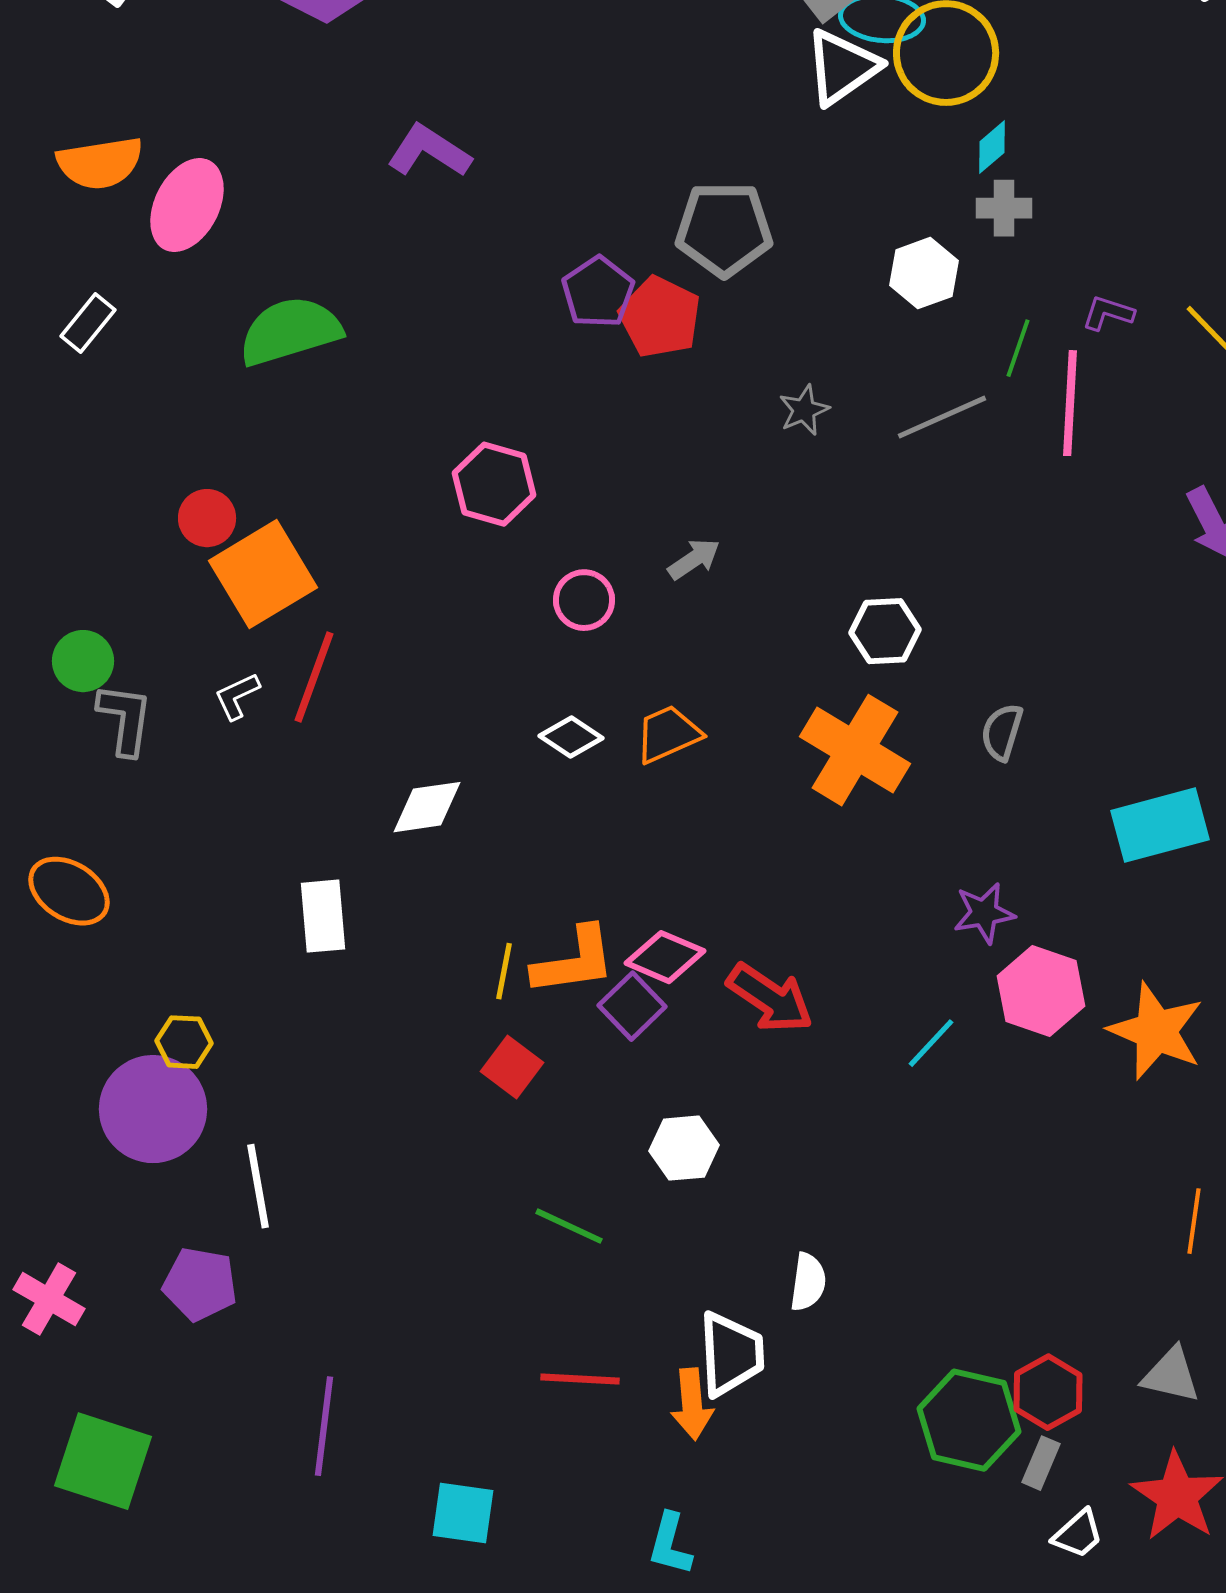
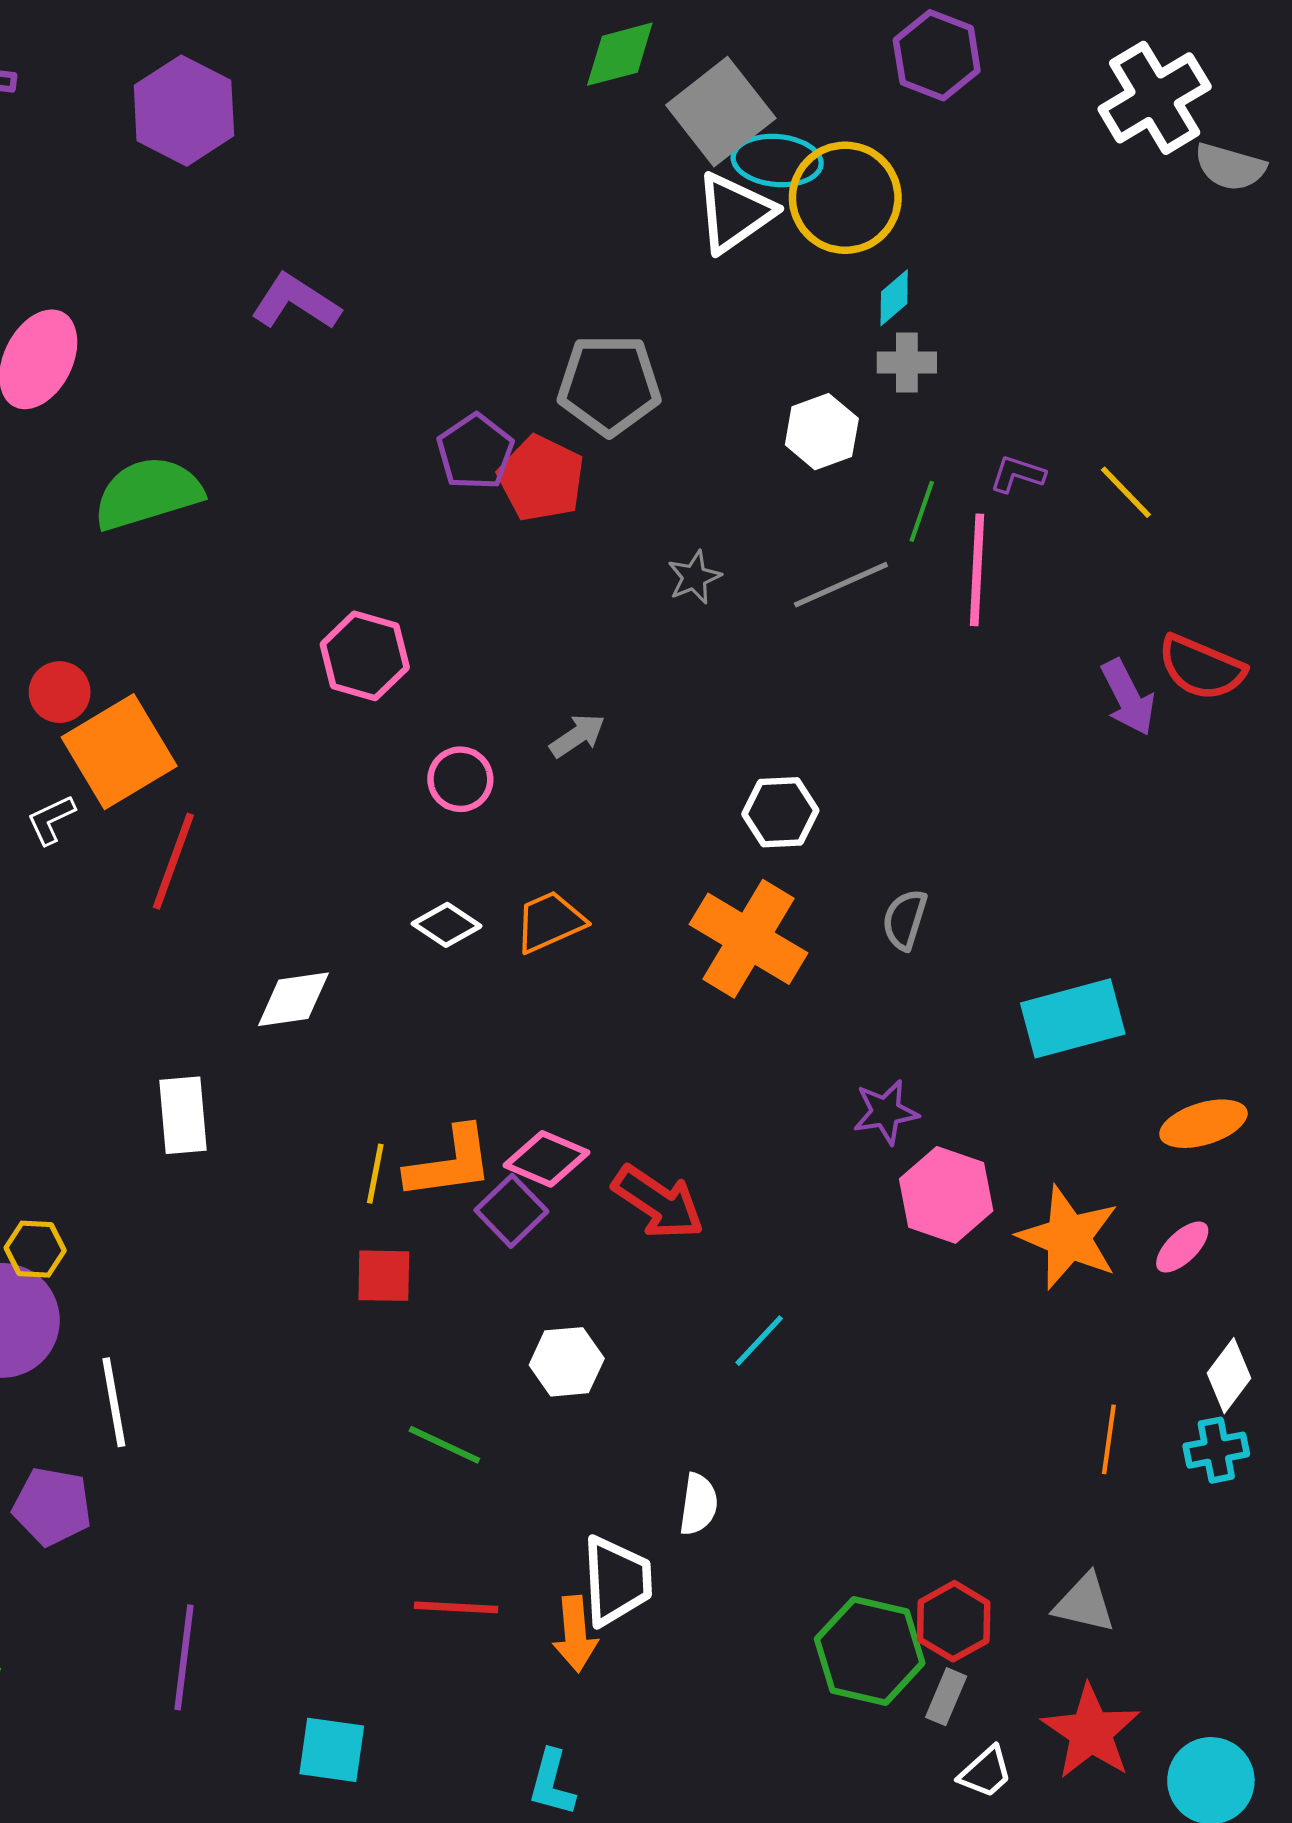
white L-shape: (237, 696) -> (51, 820), moved
cyan line: (931, 1043) -> (759, 1341), moved
red square: (512, 1067) -> (384, 1276), turned -36

